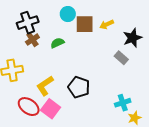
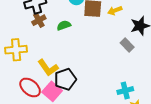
yellow L-shape: (45, 86) -> (48, 68), turned -95
black pentagon: (79, 87) -> (65, 79), moved, turned 30

